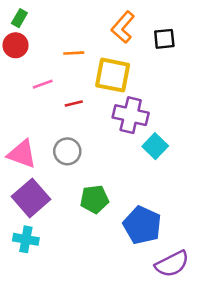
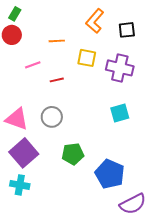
yellow square: (113, 75) -> (87, 58), size x0.7
purple cross: (131, 115) -> (120, 68), moved
cyan square: (155, 146) -> (120, 113), turned 30

